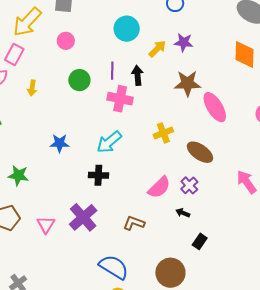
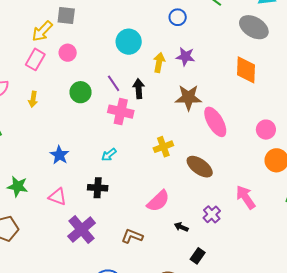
yellow arrow: (27, 22) -> (42, 31), moved, size x0.7
yellow arrow: (157, 49) -> (159, 62), turned -36
pink rectangle: (14, 54) -> (35, 59), moved
purple line: (112, 71) -> (114, 83), turned -36
cyan arrow: (109, 142) -> (109, 155), size x0.6
blue star: (60, 143) -> (59, 155), turned 30
purple cross: (189, 185) -> (212, 214), moved
pink triangle: (46, 225) -> (58, 197), moved, turned -42

